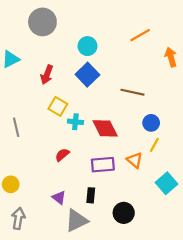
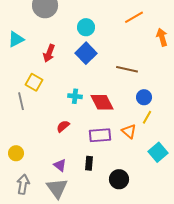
yellow square: (58, 106) -> (34, 82), moved
gray triangle: (76, 221) -> (57, 188), moved, turned -40

